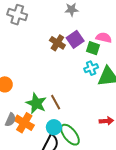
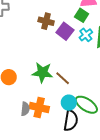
purple square: (75, 39) -> (65, 31), moved
green square: (93, 48) -> (82, 15), turned 32
green star: (36, 103) -> (42, 73), moved

